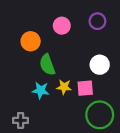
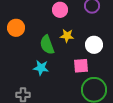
orange circle: (31, 41) -> (16, 28), moved
yellow star: (64, 87) -> (67, 36), moved

